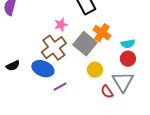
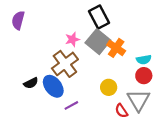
gray square: (85, 44) -> (98, 42), moved
black semicircle: (13, 66) -> (31, 83), moved
blue ellipse: (43, 69) -> (53, 86), turned 30

